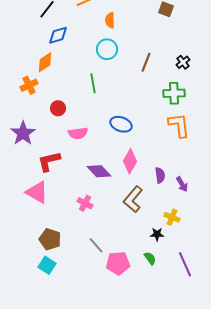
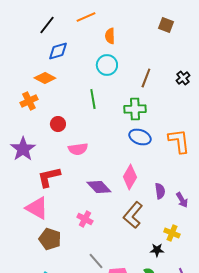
orange diamond: (45, 62) -> (45, 78), turned 60
green cross: (174, 93) -> (135, 109), moved
blue ellipse: (121, 124) -> (140, 137), moved
brown pentagon: (50, 239) -> (50, 239), moved

